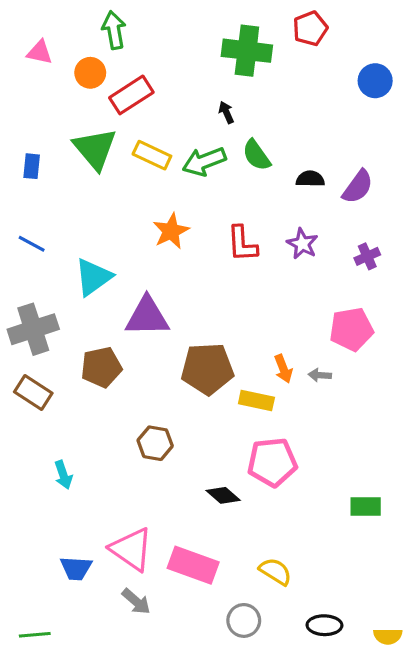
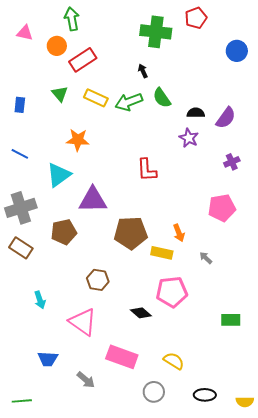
green triangle: (95, 149) -> (60, 94), size x0.6
orange star: (171, 231) -> (78, 140), moved, turned 30
red L-shape: (242, 244) -> (147, 170), moved
purple star: (302, 244) -> (189, 138), moved
gray arrow: (320, 375) -> (206, 258), moved, turned 40
pink triangle: (131, 549) -> (83, 322), moved

